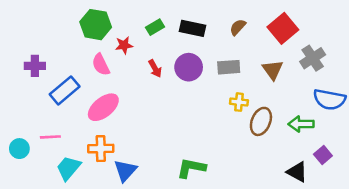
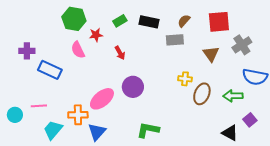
red square: (283, 28) -> (219, 22), turned 35
purple circle: (189, 67) -> (133, 87), moved
gray rectangle: (229, 67) -> (175, 40), moved
blue rectangle: (65, 90) -> (50, 70), turned 65
pink ellipse: (103, 107) -> (102, 99), moved

